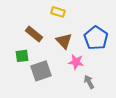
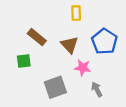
yellow rectangle: (58, 12) -> (76, 13), moved, turned 72
gray square: (41, 71) -> (55, 87), moved

